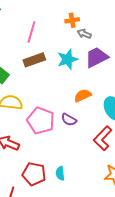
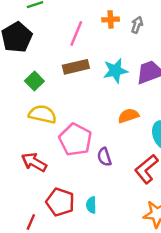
orange cross: (72, 20) -> (111, 19), moved
gray arrow: (84, 34) -> (137, 25), moved, turned 80
purple semicircle: (69, 120) -> (104, 157), moved, turned 35

